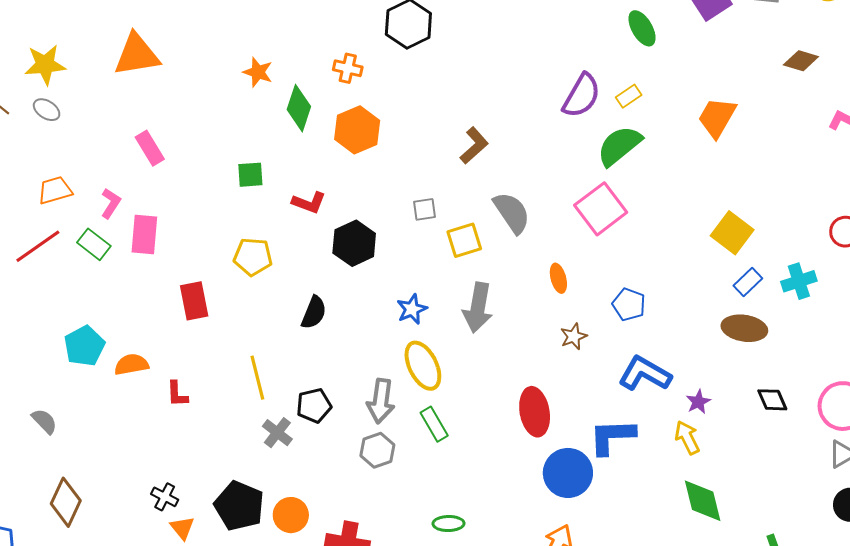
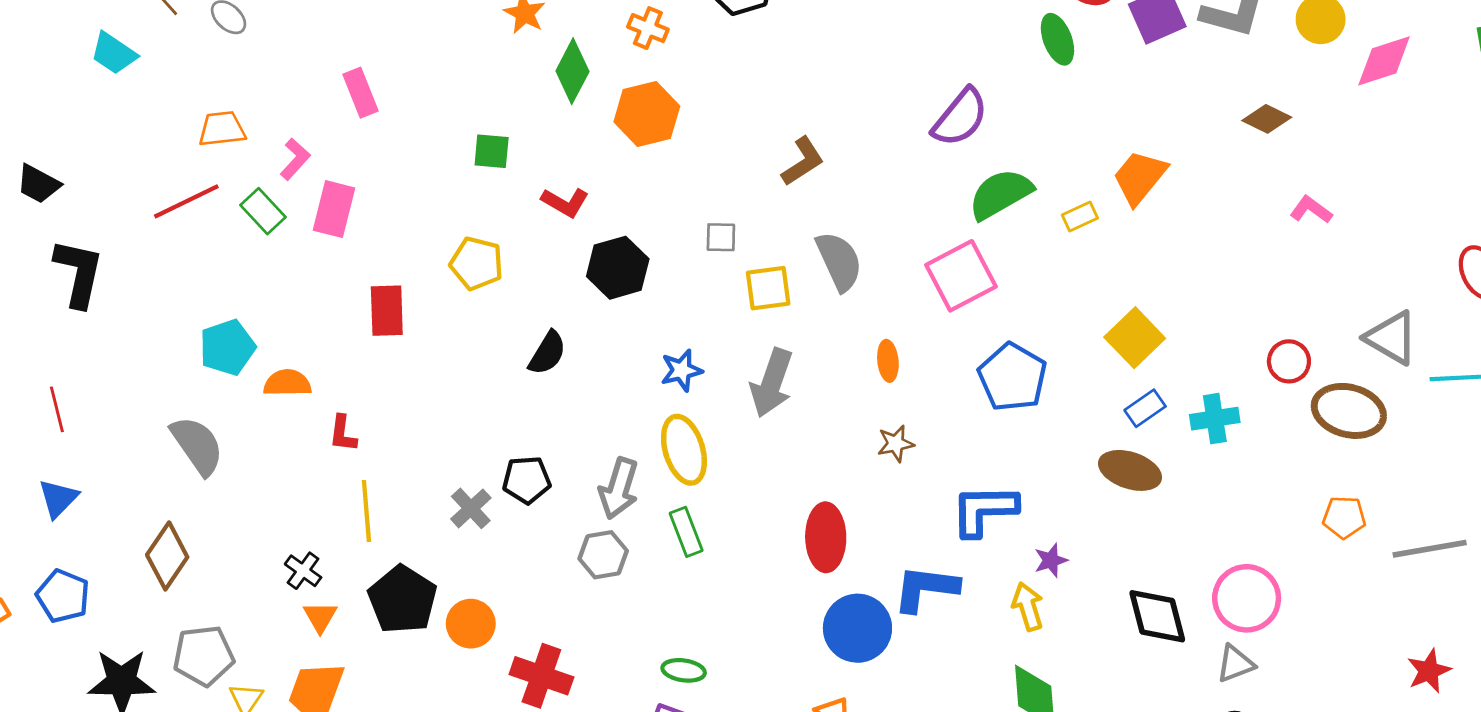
yellow rectangle: (629, 96) -> (1080, 217), moved
blue pentagon: (629, 304) -> (1012, 377), moved, size x1.5
blue L-shape: (645, 374) -> (984, 510), turned -40
yellow line: (257, 378) -> (366, 511), moved
black diamond: (772, 400) -> (1157, 616), moved, size x1.5
gray semicircle: (44, 421) -> (197, 445), moved, size x1.6

